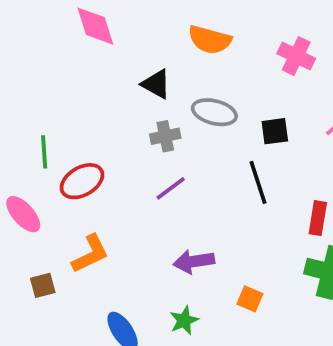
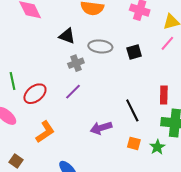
black line: (258, 182) -> (132, 110), moved
purple line: (171, 188) -> (73, 92), moved
brown square: (43, 285) -> (16, 161), moved, turned -32
green star: (184, 320) -> (157, 147), moved

